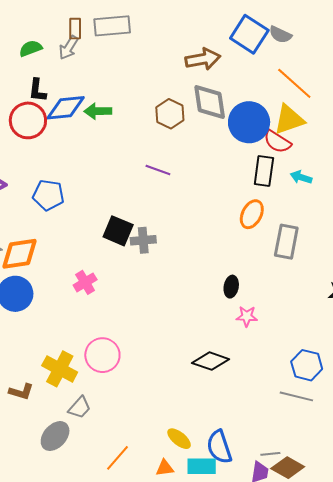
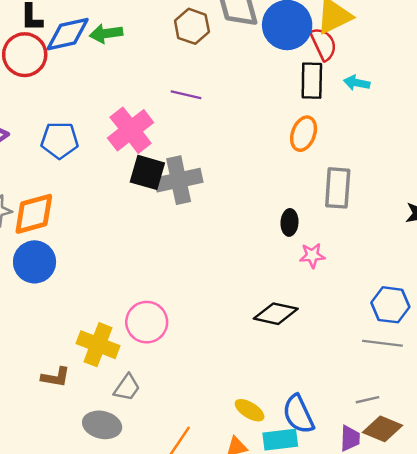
red semicircle: (277, 142) -> (324, 44), turned -140
gray cross: (143, 240) -> (179, 180), size x1.5
gray rectangle: (286, 242) -> (338, 188), moved
pink cross: (85, 282) -> (131, 130), moved, size x1.6
gray ellipse: (55, 436) -> (102, 425), turned 68
gray line: (270, 454) -> (367, 400), moved

